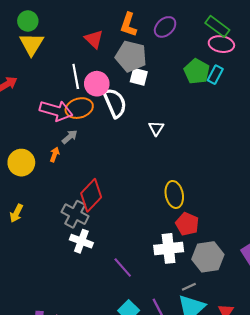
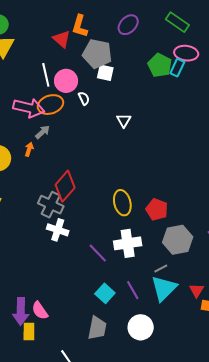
orange L-shape: (129, 25) -> (80, 26), moved
pink ellipse: (221, 44) -> (186, 53), moved
white semicircle: (115, 103) -> (84, 98), size x0.5
yellow ellipse: (174, 194) -> (122, 203), moved
white cross: (169, 248) -> (128, 243), moved

